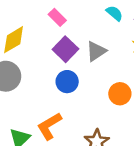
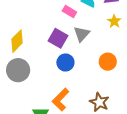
pink rectangle: (57, 17) -> (69, 11), moved

